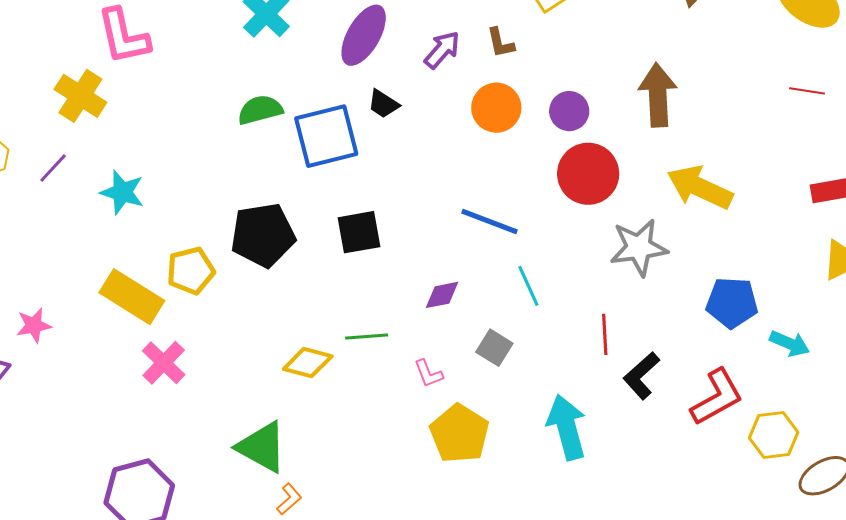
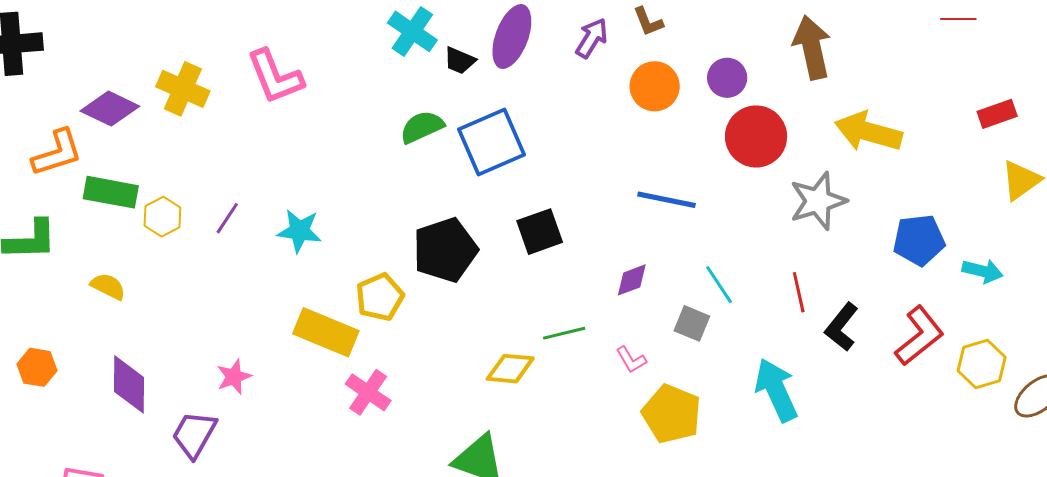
yellow cross: (80, 96) -> (183, 89), moved
black trapezoid: (383, 104) -> (460, 61), moved
cyan line: (528, 286) -> (719, 285), moved

